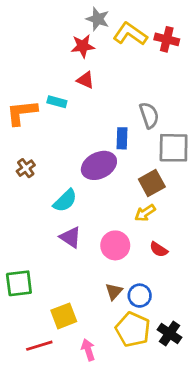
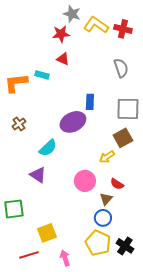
gray semicircle: (149, 115) -> (121, 68), moved
brown square: (152, 183) -> (123, 138), moved
purple triangle: (71, 237) -> (38, 175), moved
brown triangle: (114, 291) -> (106, 199), moved

